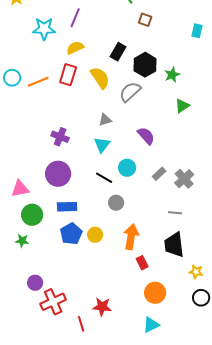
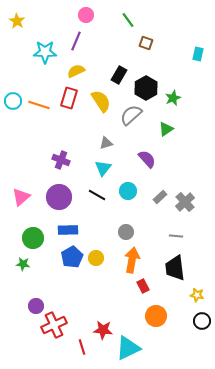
orange line: (38, 82) -> (39, 105), turned 40
green triangle: (182, 106) -> (166, 129), moved
black line: (104, 178) -> (97, 195), moved
pink triangle: (20, 189) -> (21, 197), moved, turned -30
gray circle: (116, 203) -> (126, 232), moved
cyan triangle: (151, 325) -> (128, 348), moved, size x1.5

